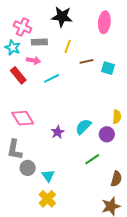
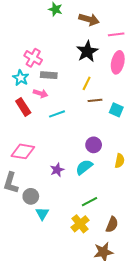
black star: (62, 17) -> (87, 51), moved, turned 30
yellow line: (68, 46) -> (87, 83), moved
pink diamond: (23, 118) -> (23, 151), turned -55
purple circle: (107, 134) -> (94, 145), moved
gray circle: (28, 168) -> (31, 196), moved
yellow cross: (47, 199) -> (80, 224), moved

